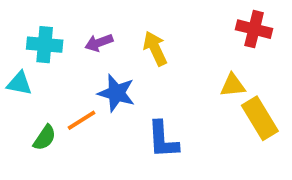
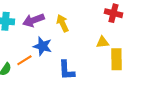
purple arrow: (99, 43) -> (33, 20), size x1.5
yellow rectangle: (260, 118) -> (116, 59), turned 30

